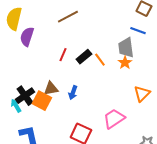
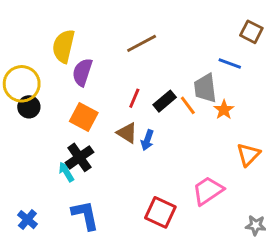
blue line: (138, 31) -> (230, 64), moved
gray trapezoid: (126, 48) -> (205, 88), moved
brown triangle: (51, 89) -> (127, 133), moved, turned 42
blue arrow: (73, 93) -> (147, 140), moved
orange square: (42, 101) -> (84, 117), moved

